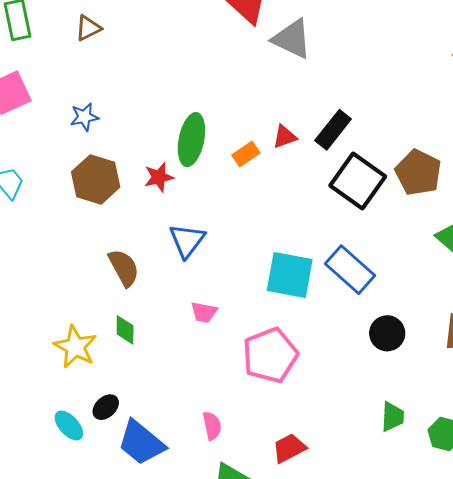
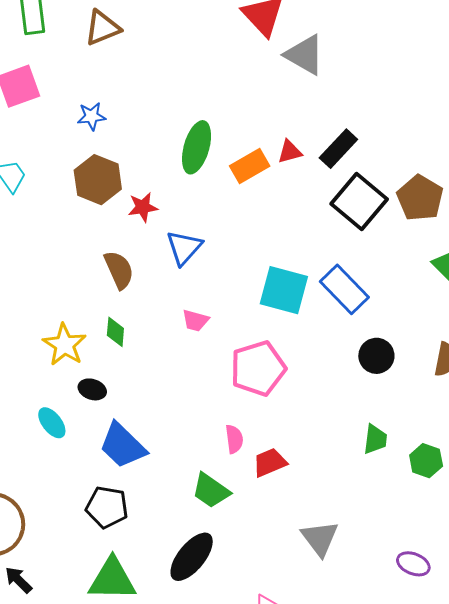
brown triangle: (88, 28) -> (102, 28), size x1.4
orange rectangle: (246, 154) -> (250, 166), size x1.4
red star: (159, 177) -> (143, 207), moved
black ellipse: (106, 407) -> (92, 389), moved, turned 56
pink semicircle: (212, 426) -> (234, 439), moved

